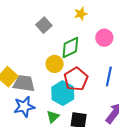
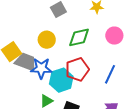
yellow circle: (55, 64) -> (47, 40), moved
blue star: (24, 107) -> (41, 68), moved

